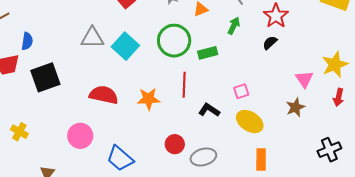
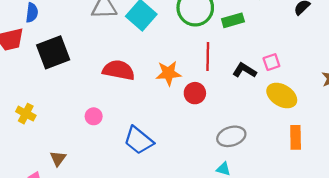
black L-shape: (209, 110) -> (245, 70), moved
pink circle: (80, 136) -> (94, 116), size x0.6
red circle: (175, 144) -> (195, 93), moved

